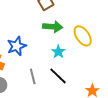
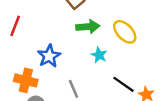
black line: (58, 76) -> (123, 84), moved

